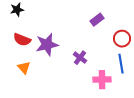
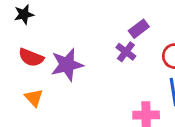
purple cross: (80, 58) -> (126, 52), moved

